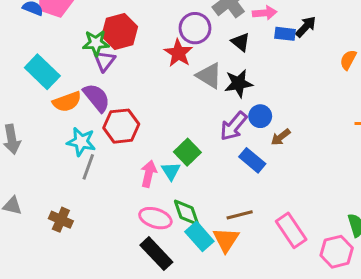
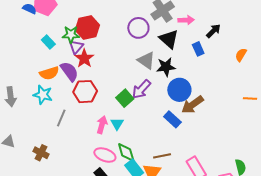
blue rectangle: (285, 34) -> (198, 49), moved, turned 56
black triangle: (241, 42) -> (169, 39), size x1.5
red star: (178, 53) -> (84, 58), moved
cyan rectangle: (42, 72) -> (48, 42), moved, size x0.6
blue circle: (260, 116) -> (179, 90), size x1.5
purple arrow: (233, 126) -> (141, 89), moved
brown arrow: (281, 137) -> (192, 105), size x1.6
cyan star: (81, 142) -> (43, 95), moved
green square: (187, 152) -> (125, 98), moved

